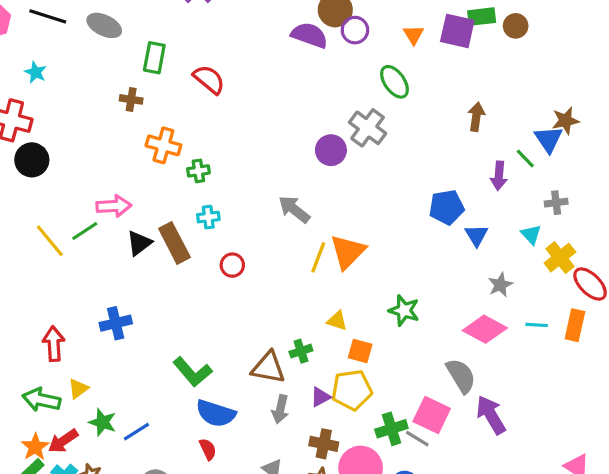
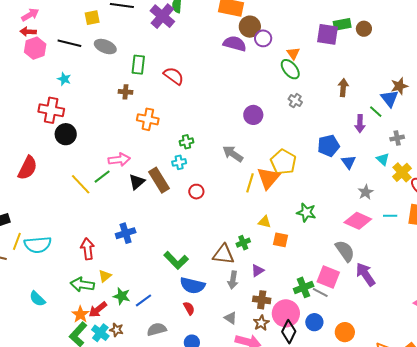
orange triangle: (414, 35) -> (293, 53), moved
gray cross: (368, 128) -> (295, 101), moved, size x0.6
green cross: (198, 171) -> (186, 142), moved
yellow pentagon: (352, 390) -> (283, 162), moved, turned -30

